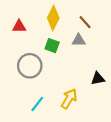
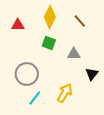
gray triangle: (79, 40) -> (74, 54), moved
gray circle: (30, 66) -> (27, 74), moved
black triangle: (98, 79) -> (92, 74), turned -40

